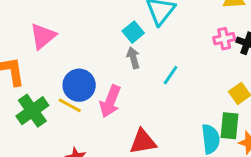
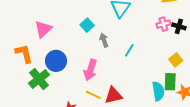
cyan square: (133, 32) -> (87, 25), moved
blue circle: (79, 85) -> (56, 61), moved
yellow line: (70, 105) -> (93, 95), moved

